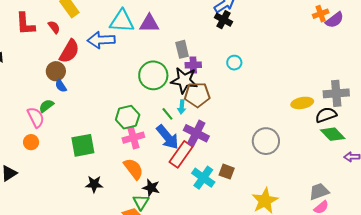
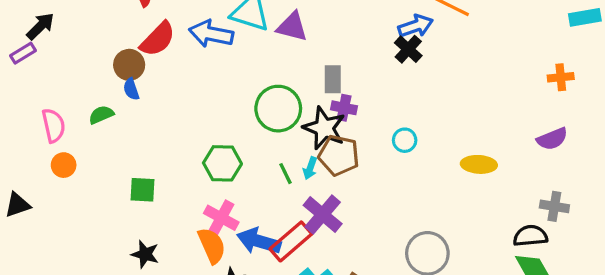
purple semicircle: (335, 20) -> (552, 139), moved
cyan circle: (234, 63) -> (405, 140), moved
gray cross: (336, 93) -> (554, 206), size x0.7
yellow ellipse: (302, 103) -> (479, 164), moved
pink semicircle: (36, 117) -> (53, 125), moved
blue arrow: (168, 137) -> (259, 241), moved, turned 132
pink cross: (133, 138) -> (221, 218), moved, turned 30
green square: (83, 145) -> (143, 190), size x0.7

